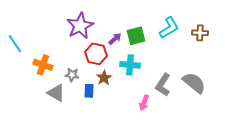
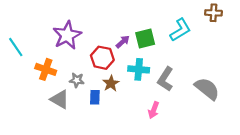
purple star: (80, 26) -> (67, 35), moved
brown cross: (200, 33) -> (214, 13), moved
gray L-shape: (163, 85) -> (165, 79), moved

